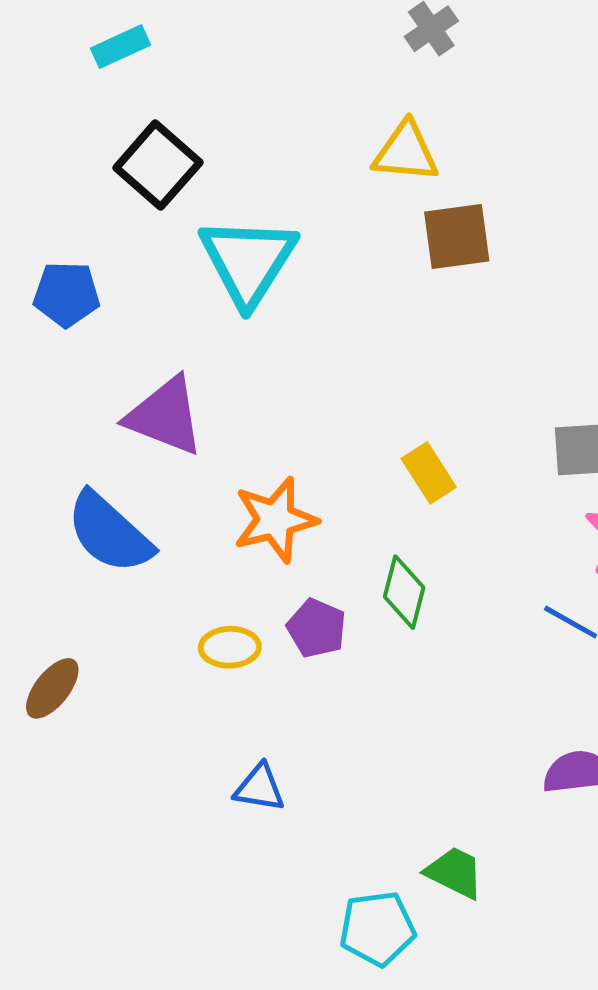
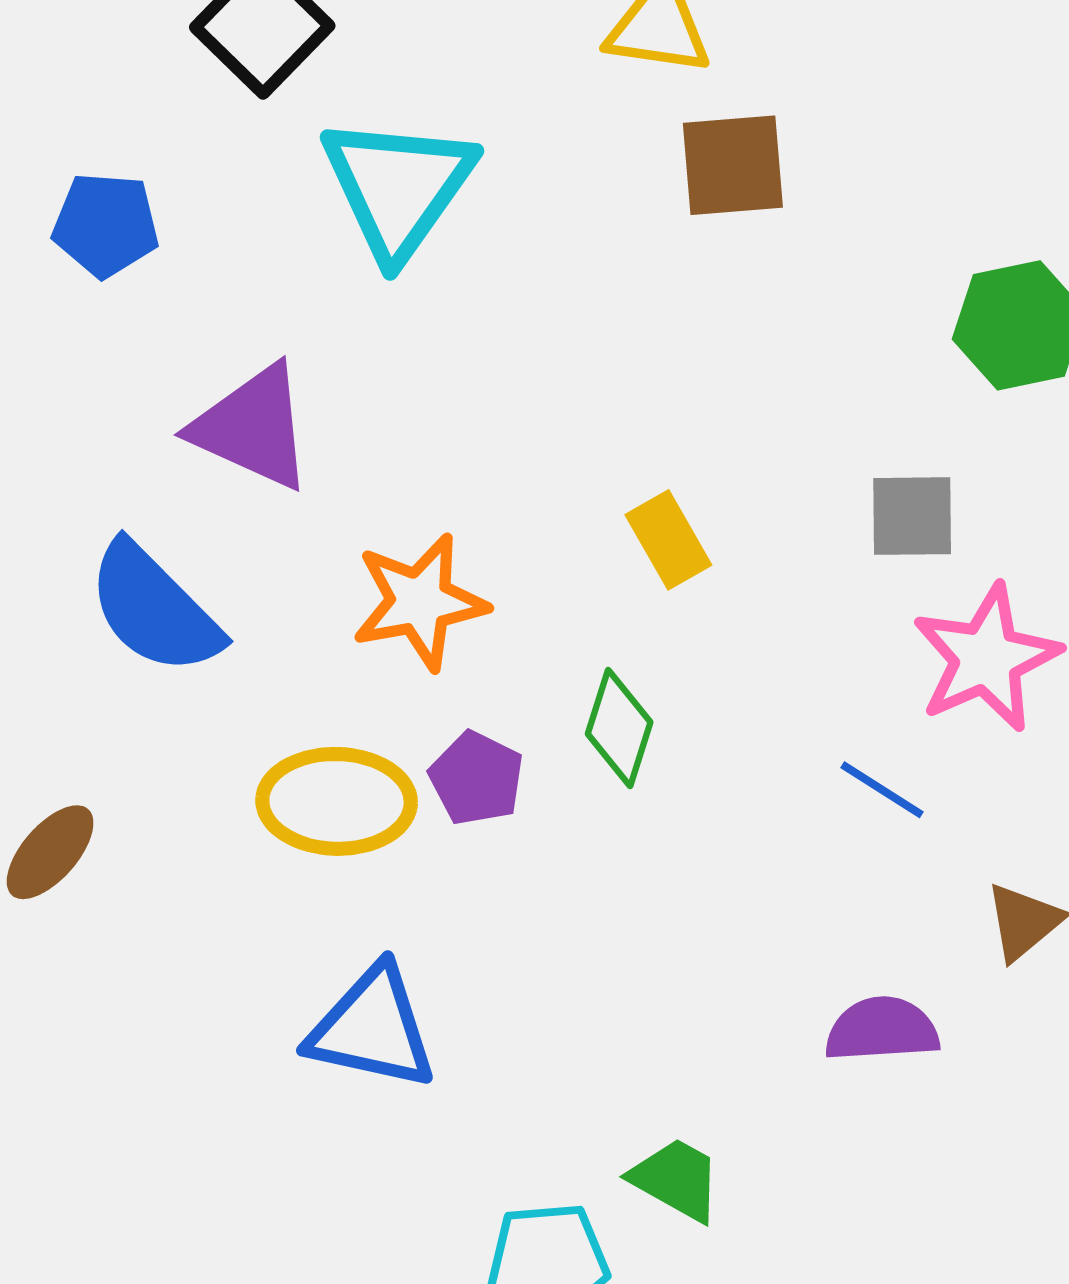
yellow ellipse: (230, 647) -> (337, 801), size x1.6
blue triangle: (260, 788) -> (372, 1028), size x1.6

